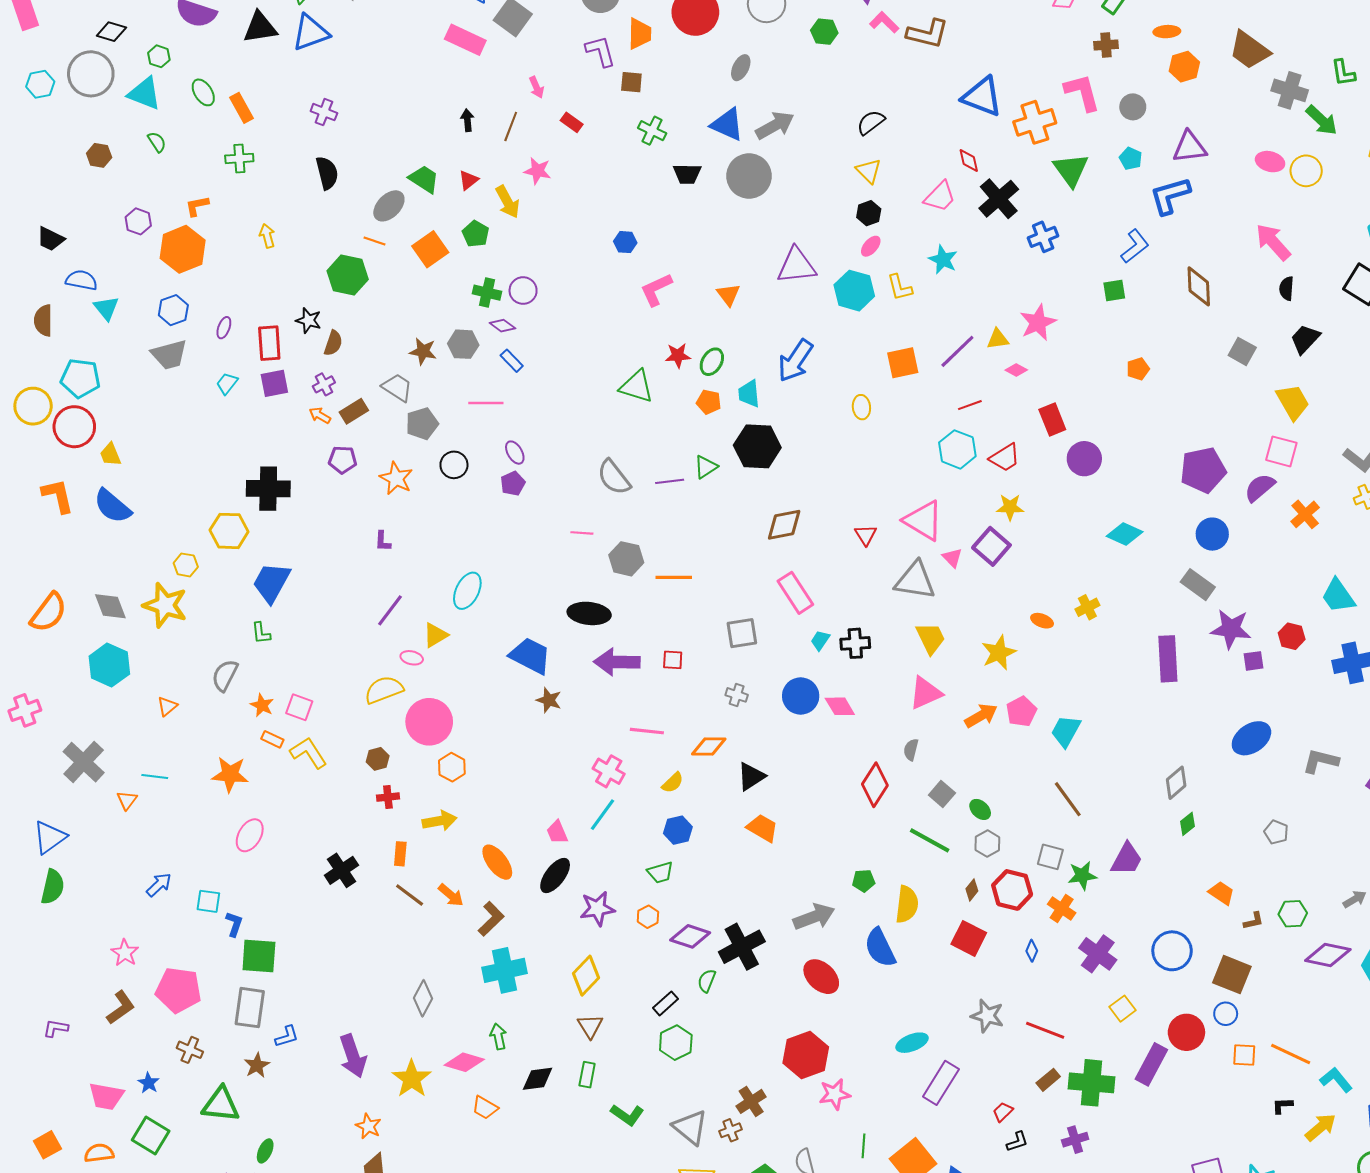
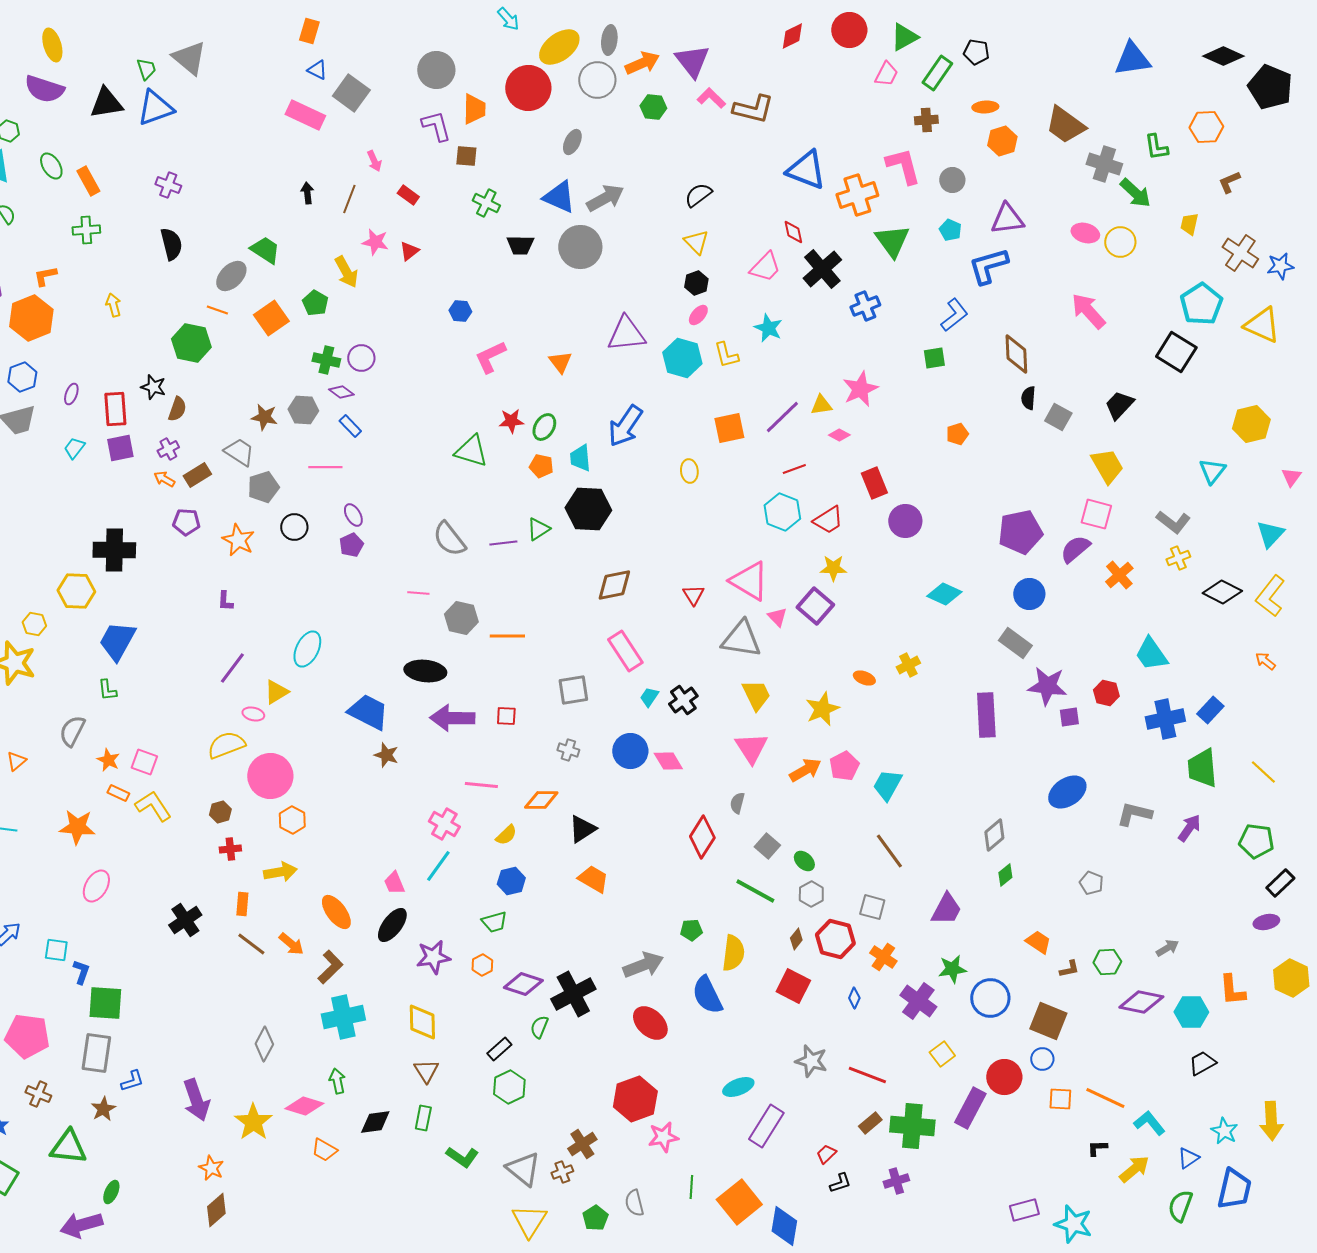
red triangle: (468, 180) -> (409, 251), moved
black semicircle: (1287, 288) -> (1028, 398), moved
black cross: (855, 643) -> (683, 700), turned -32
pink triangle: (925, 693) -> (751, 748), turned -39
green star: (1082, 875) -> (952, 969), moved
yellow diamond: (586, 976) -> (422, 1022), turned -45

